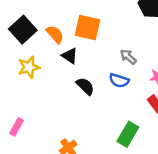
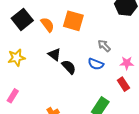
black triangle: (70, 56) -> (54, 54), moved
yellow star: (29, 67) -> (17, 58), moved

